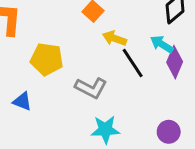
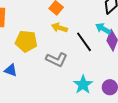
yellow arrow: (115, 38) -> (59, 28), moved
cyan star: (105, 130) -> (83, 85), moved, turned -30

